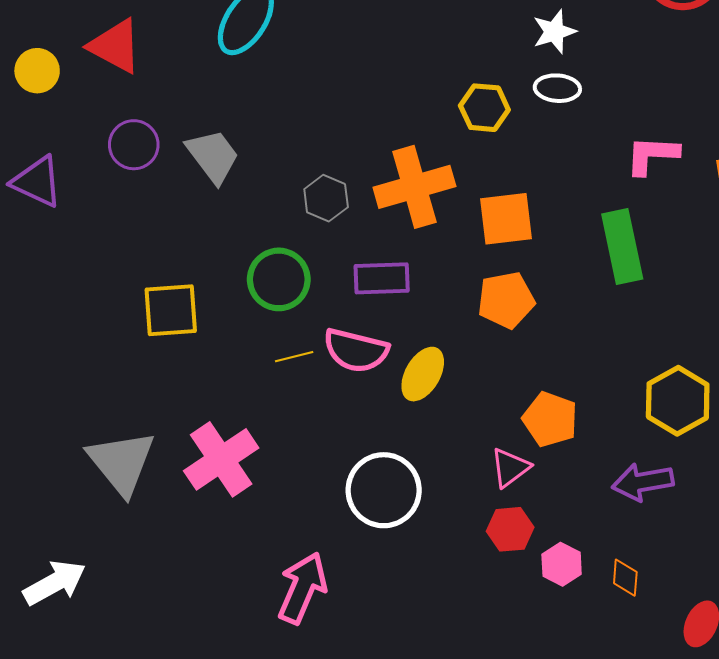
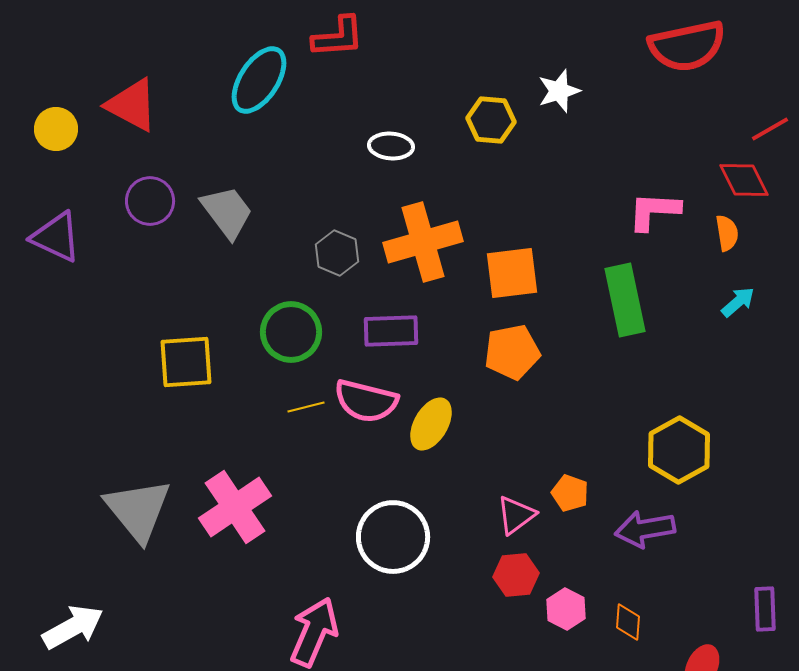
white ellipse: (557, 88) -> (391, 146), moved
yellow hexagon: (484, 108) -> (491, 120), moved
orange pentagon: (550, 419) -> (570, 493), moved, size x0.7

